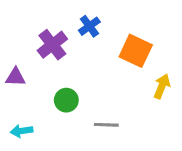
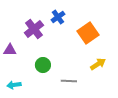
orange square: (136, 51) -> (88, 33), turned 30
yellow arrow: (162, 86) -> (98, 64), moved, turned 35

